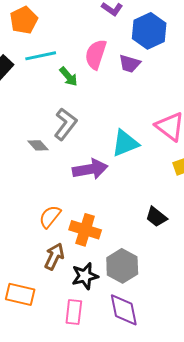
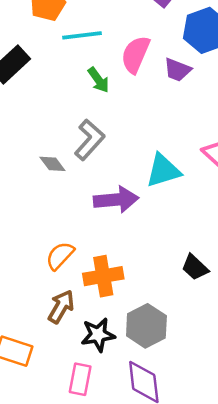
cyan line: (41, 56) -> (82, 35), moved
orange cross: (85, 230) -> (103, 276), turned -32

